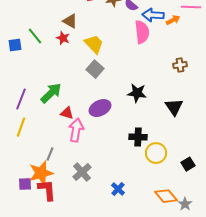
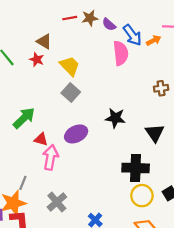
blue arrow: (153, 15) -> (132, 35), turned -130
black cross: (138, 137) -> (136, 168), moved, size x1.4
yellow circle: (156, 153) -> (142, 196), moved

